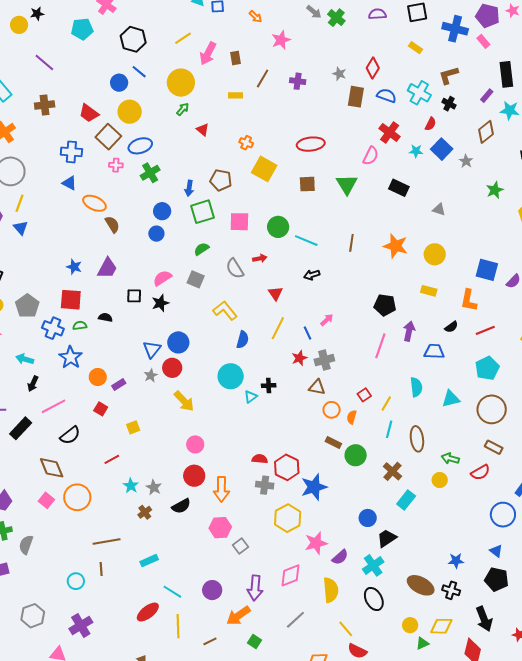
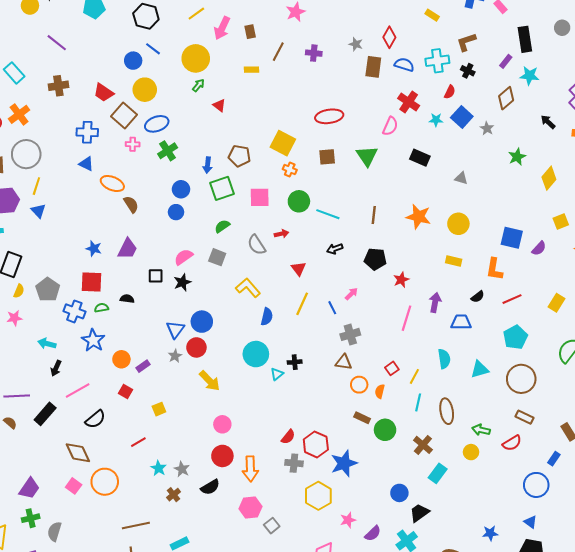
cyan cross: (419, 93) -> (437, 61), turned -35
orange cross: (246, 143) -> (290, 169), moved
black pentagon: (385, 305) -> (375, 259), moved
red star: (299, 358) -> (401, 280), moved
red semicircle: (260, 459) -> (288, 437), turned 126
pink star: (316, 543) -> (348, 520), size x0.7

